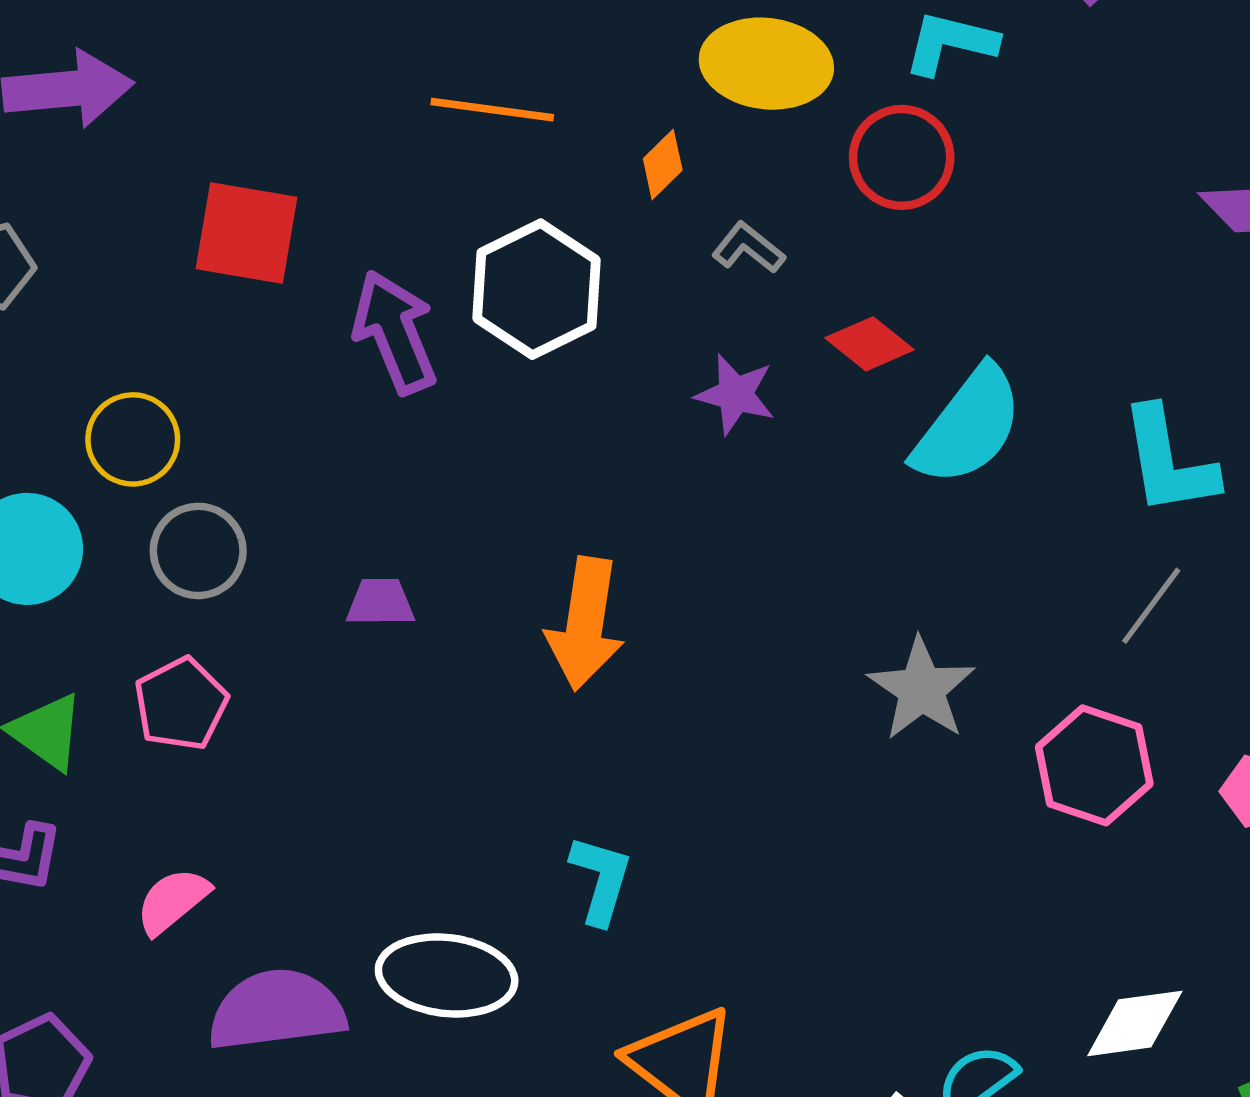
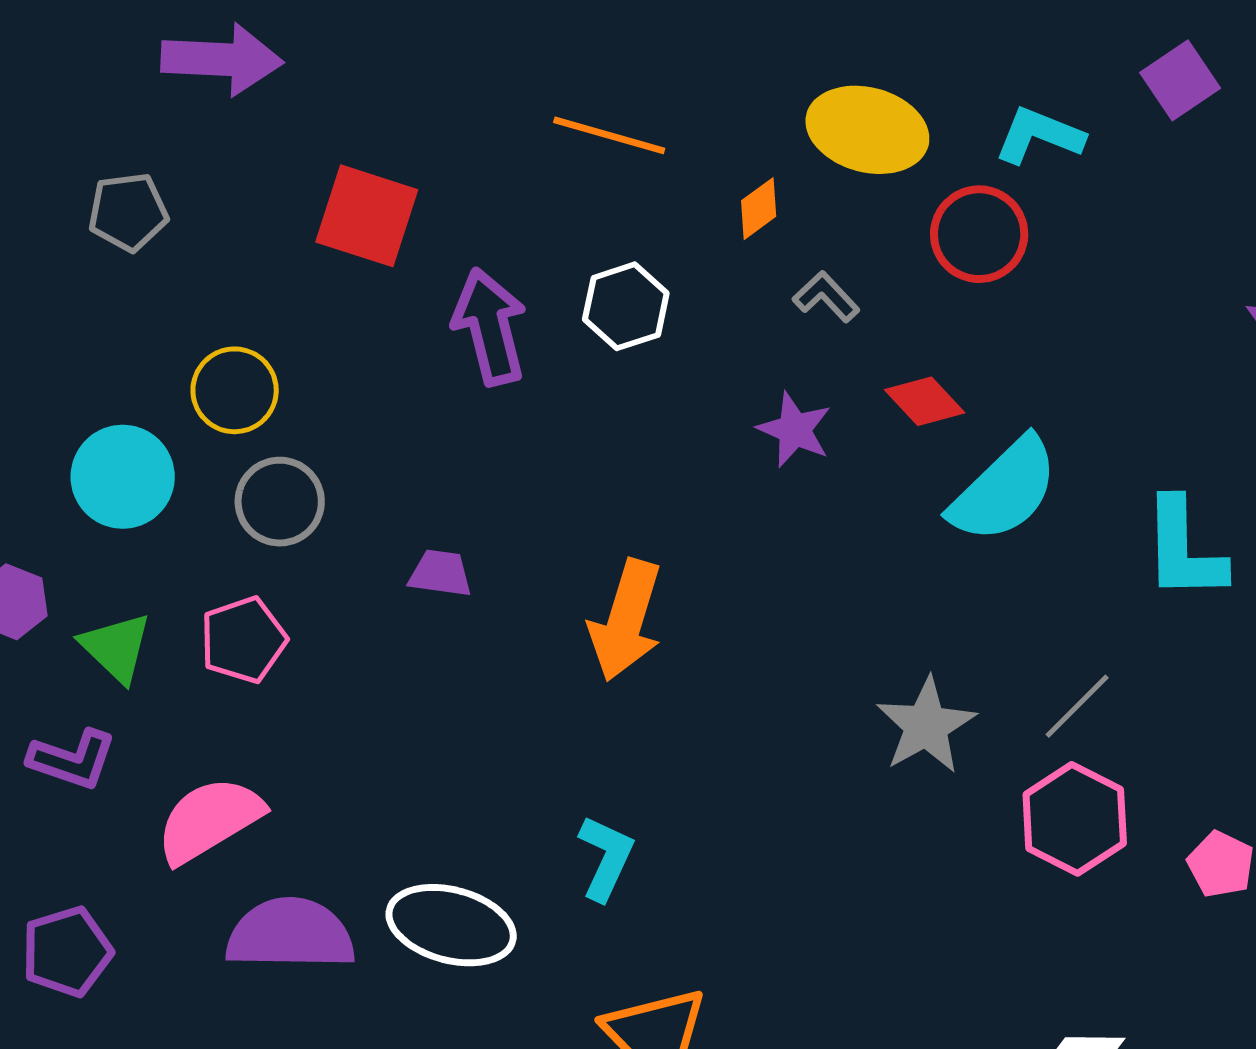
white hexagon: (537, 289) -> (626, 306), size x0.7
gray line: (1151, 606) -> (1077, 706), moved
pink semicircle: (173, 901) -> (209, 820), size x1.5

